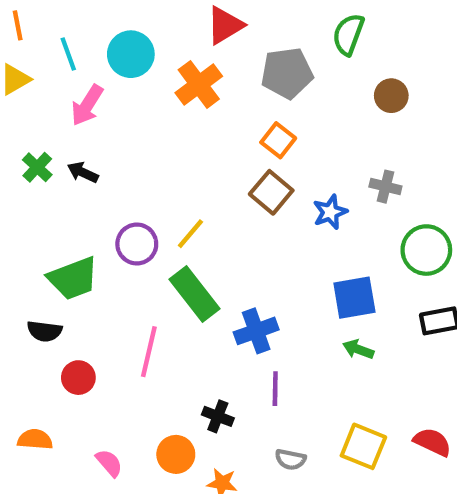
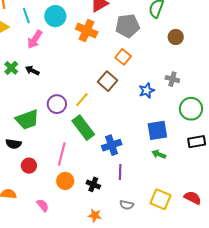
orange cross: (199, 84) -> (87, 31), turned -30
brown square: (271, 192) -> (107, 81), moved
orange circle: (176, 454) -> (65, 181), moved

